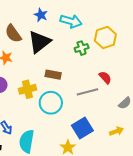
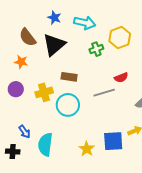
red semicircle: (105, 77) -> (121, 78), turned 112
blue square: (82, 128) -> (113, 141), moved, turned 30

